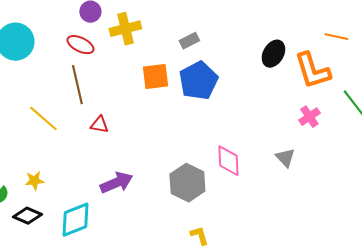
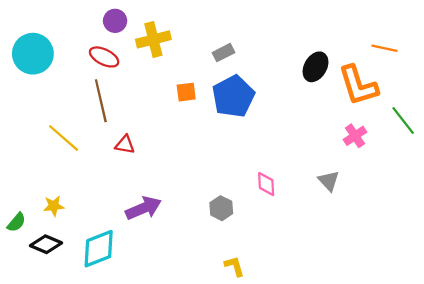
orange square: (155, 77) -> (186, 92), size x0.7
pink diamond: (228, 161) -> (266, 184), size x0.7
gray hexagon: (187, 183) -> (221, 208), size x0.6

